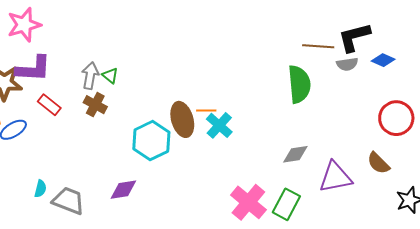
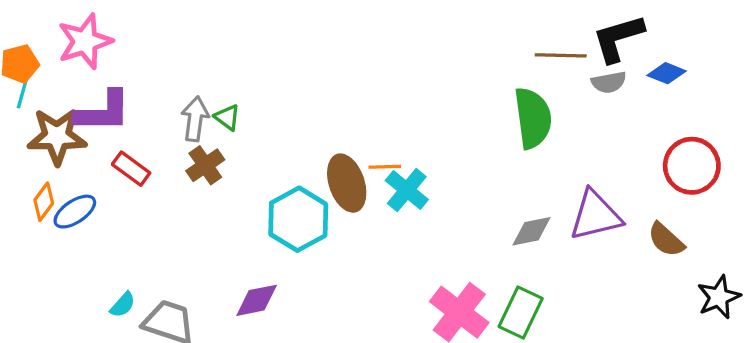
brown cross: (95, 105) -> (205, 165), turned 30
purple triangle: (335, 177) -> (595, 215), moved
cyan semicircle: (40, 189) -> (123, 305), turned 30

